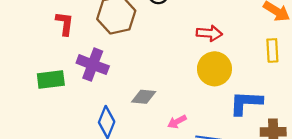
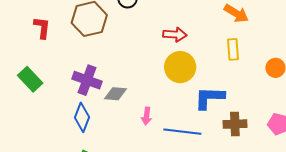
purple cross: (93, 65) -> (87, 80), moved
green rectangle: (51, 79) -> (30, 79), turned 55
pink arrow: (177, 122) -> (147, 116), turned -54

